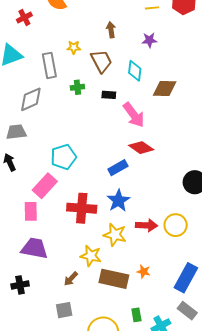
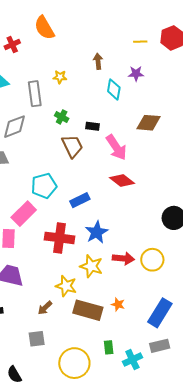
brown trapezoid: (101, 61) -> (72, 146), moved
cyan diamond: (135, 71) -> (114, 89), moved
green cross: (77, 87) -> (62, 117), turned 32
blue rectangle: (118, 168) -> (80, 200), moved
gray rectangle: (187, 311) -> (160, 346), turned -54

